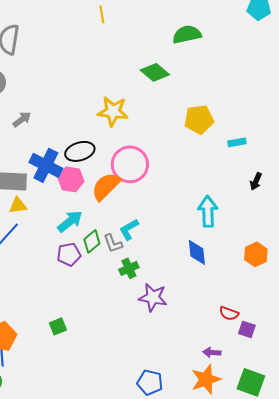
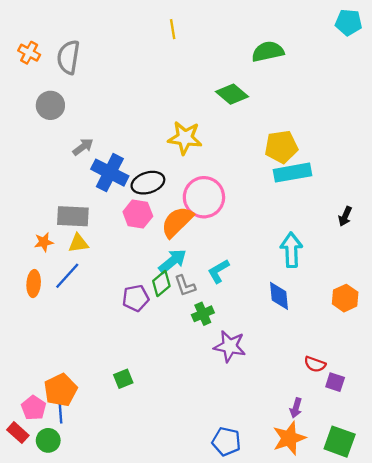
cyan rectangle: (237, 142) -> (292, 173), moved, size x1.8
blue cross: (46, 165) -> (110, 173), moved
cyan arrow: (70, 221) -> (173, 261), moved
cyan L-shape: (129, 229) -> (219, 271), moved
purple arrow: (212, 352) -> (296, 408), turned -78

